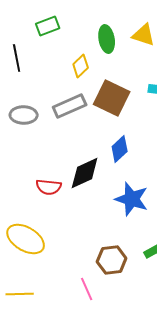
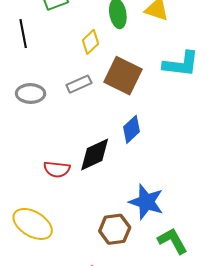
gray rectangle: (70, 106) -> (79, 84), size x0.7
blue star: (132, 199) -> (146, 202), moved
brown hexagon: (112, 260) -> (115, 229), moved

